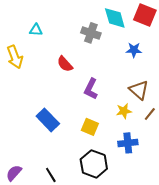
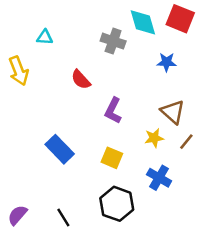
blue cross: (128, 143) -> (159, 178), turned 36

